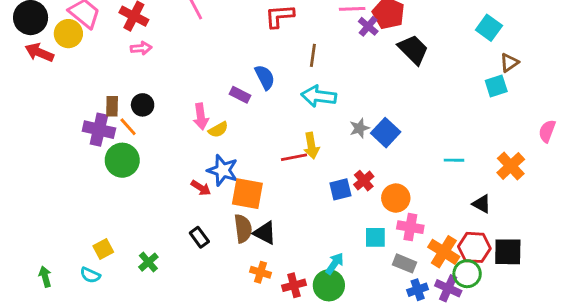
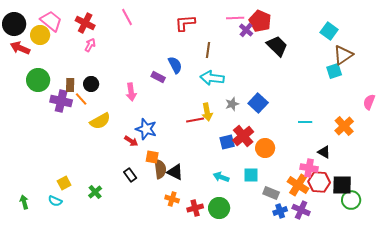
pink arrow: (141, 48) -> (90, 45), turned -56
brown triangle: (509, 63) -> (343, 55), size x1.5
gray star: (359, 128) -> (232, 104), moved
yellow semicircle: (218, 130) -> (100, 121), moved, size x1.5
green circle: (122, 160) -> (38, 80), moved
red cross: (364, 181) -> (243, 136), size x1.5
orange square: (247, 194) -> (152, 157), moved, size x0.6
pink cross: (410, 227) -> (309, 168), moved
cyan arrow: (335, 263) -> (221, 177), moved, turned -105
green circle: (467, 274) -> (351, 200), moved

